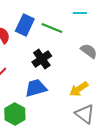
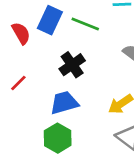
green hexagon: (15, 114) -> (58, 138), moved

